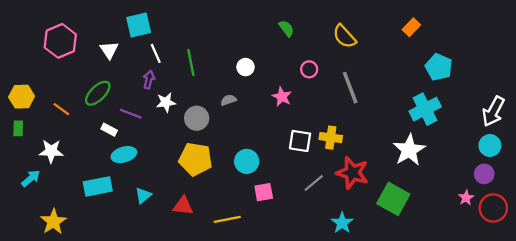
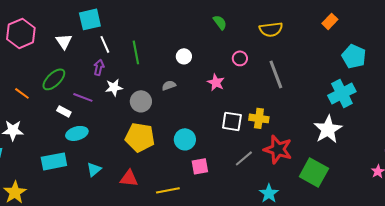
yellow semicircle: (344, 36) -> (271, 29), turned -55

